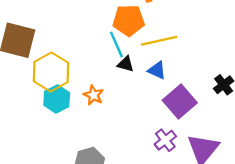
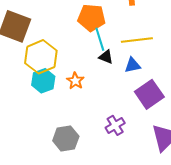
orange pentagon: (129, 20) -> (92, 18), moved
blue triangle: (157, 70) -> (132, 65), turned -42
purple cross: (165, 140) -> (115, 125), moved

